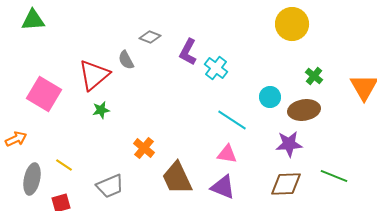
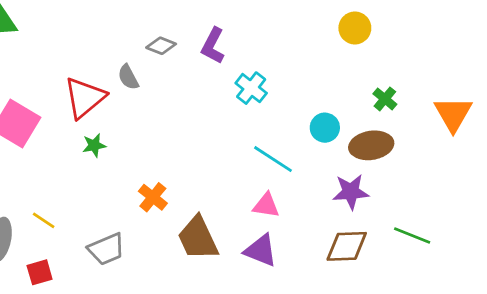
yellow circle: (292, 24) -> (355, 28), size x0.7
purple L-shape: (188, 52) -> (213, 46), moved

